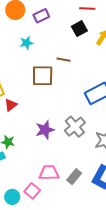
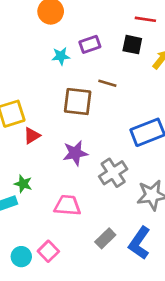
purple rectangle: (41, 16) -> (90, 44), moved
black square: (79, 29) -> (132, 45), turned 35
purple star: (45, 130) -> (75, 153), moved
pink trapezoid: (49, 173) -> (67, 205), moved

